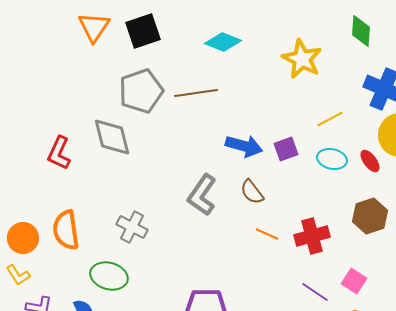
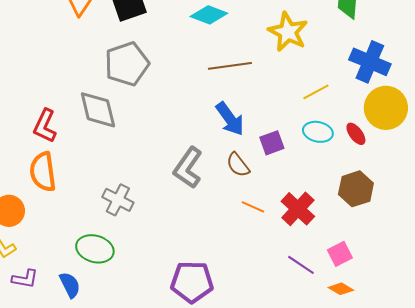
brown line: (196, 93) -> (230, 66), moved
blue arrow: (244, 146) -> (230, 119), turned 39
purple square: (286, 149) -> (272, 143), moved
orange semicircle: (66, 230) -> (43, 172), moved
red cross: (312, 236) -> (298, 209), turned -32
pink square: (354, 281) -> (340, 254), turned 30

